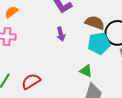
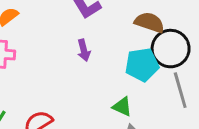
brown semicircle: (95, 23) -> (150, 22), moved

